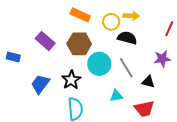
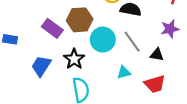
purple rectangle: (45, 41) -> (52, 28), moved

